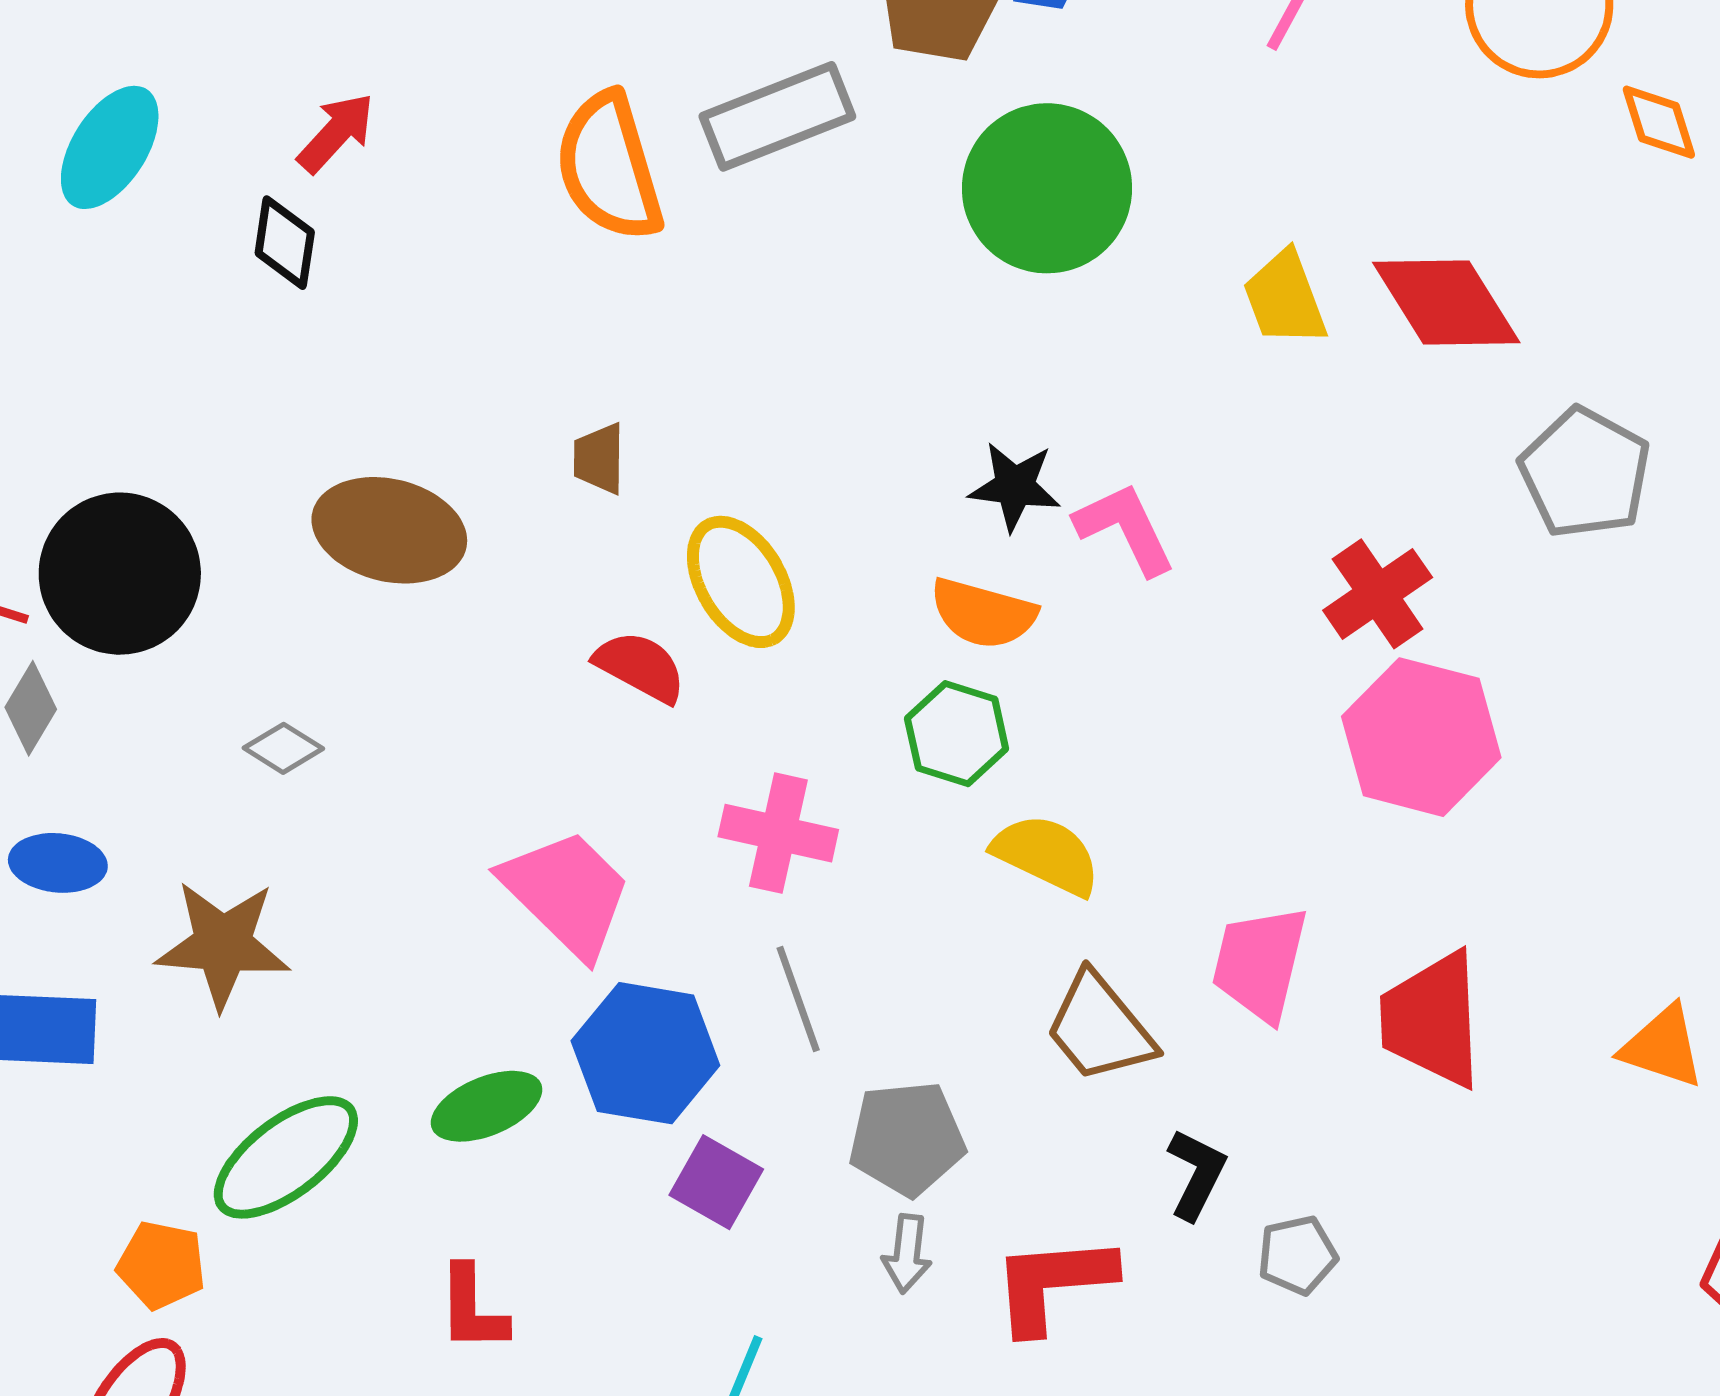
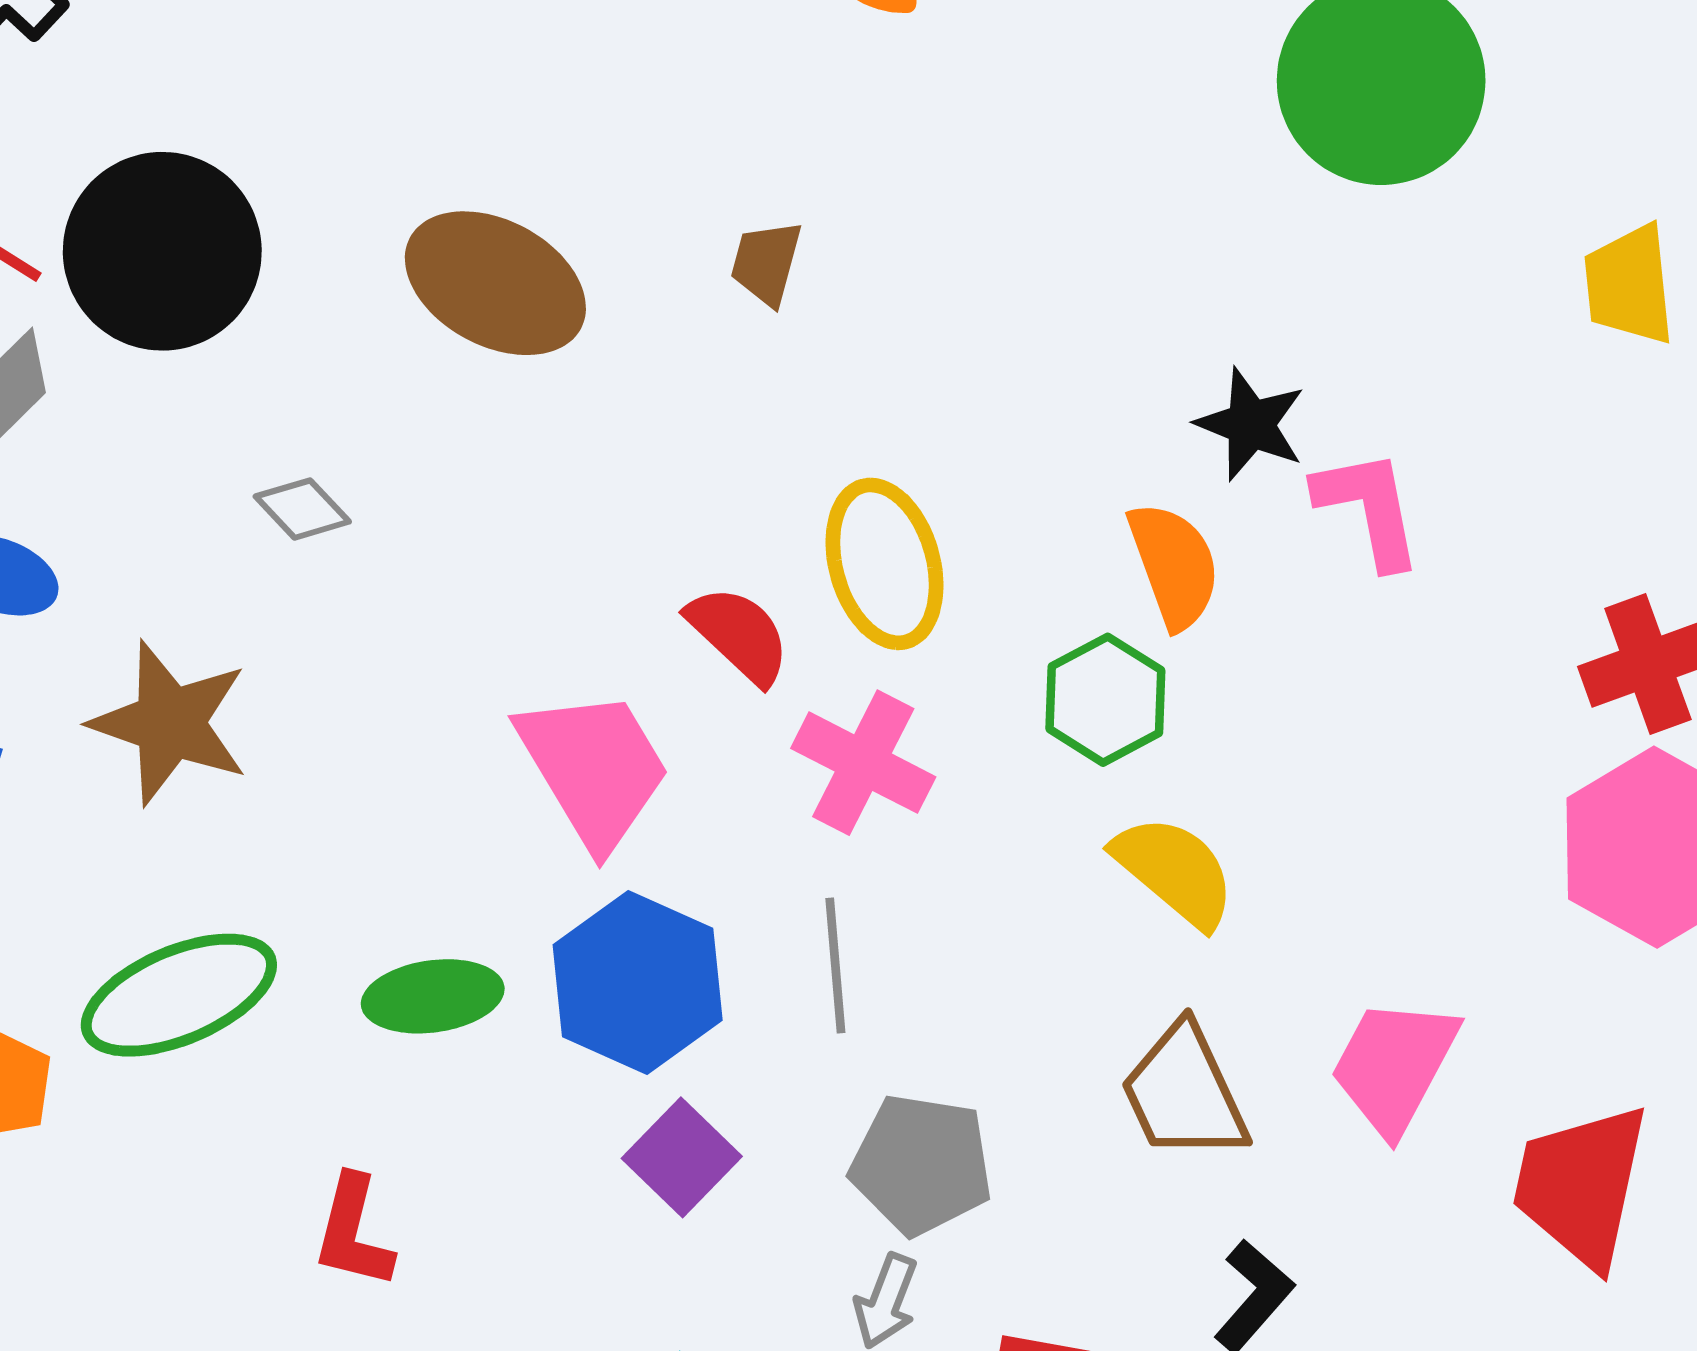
yellow ellipse: (741, 582) -> (884, 564), moved
orange semicircle: (983, 613) -> (1174, 565), turned -140
red semicircle: (640, 667) -> (739, 635), moved

